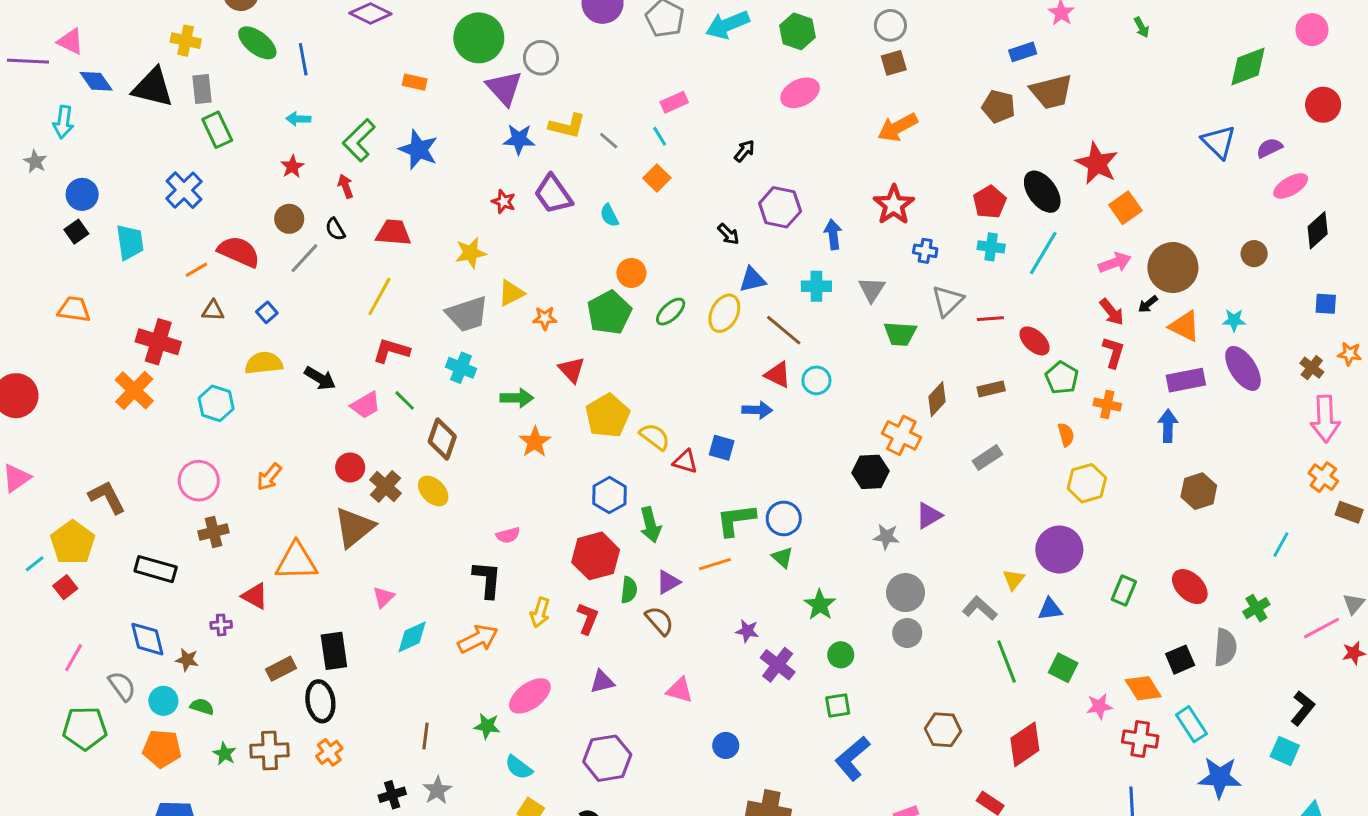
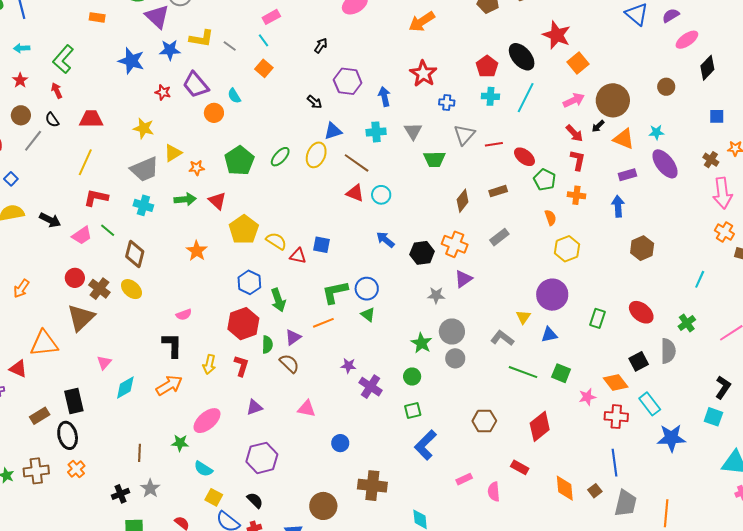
blue star: (418, 150) -> (131, 61), moved
yellow star: (471, 253) -> (144, 128), turned 30
orange circle: (631, 273) -> (214, 113), moved
purple rectangle: (1186, 380) -> (627, 175), size x0.7
green arrow: (517, 398) -> (185, 199), moved
blue arrow: (757, 410) -> (385, 240), moved, turned -138
orange cross: (901, 435) -> (455, 244), moved
green star: (820, 605) -> (421, 343), moved
green line: (1007, 662) -> (523, 372), turned -44

